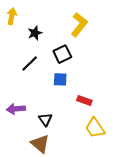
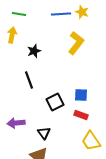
black square: (62, 54) -> (55, 102), moved
black line: (30, 64) -> (29, 80), turned -66
blue square: (60, 79) -> (81, 95), moved

